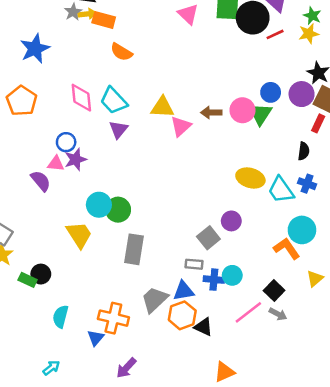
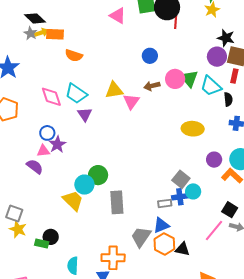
red line: (275, 34) -> (176, 22), moved, turned -48
blue circle: (271, 92) -> (150, 56), moved
cyan trapezoid: (281, 190) -> (211, 86), moved
cyan circle: (99, 205) -> (84, 185), moved
purple circle: (231, 221) -> (214, 160), moved
gray square: (208, 238) -> (181, 179), moved
cyan circle: (232, 275) -> (193, 191), moved
blue cross: (214, 280) -> (180, 197), moved

